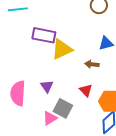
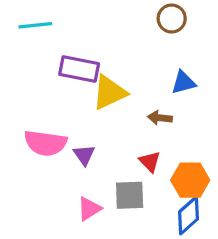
pink semicircle: (18, 93) -> (45, 143), moved, turned -85
gray square: (63, 108) -> (130, 195), moved, turned -30

